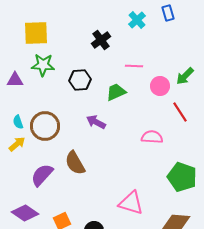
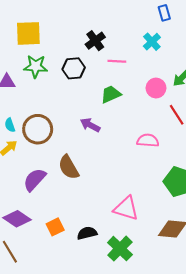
cyan cross: (137, 20) -> (152, 42), moved
pink line: (134, 66) -> (117, 61), moved
black hexagon: (80, 80) -> (74, 68), moved

